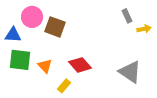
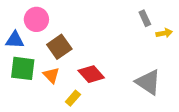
brown square: (55, 27) -> (59, 47), moved, turned 35

